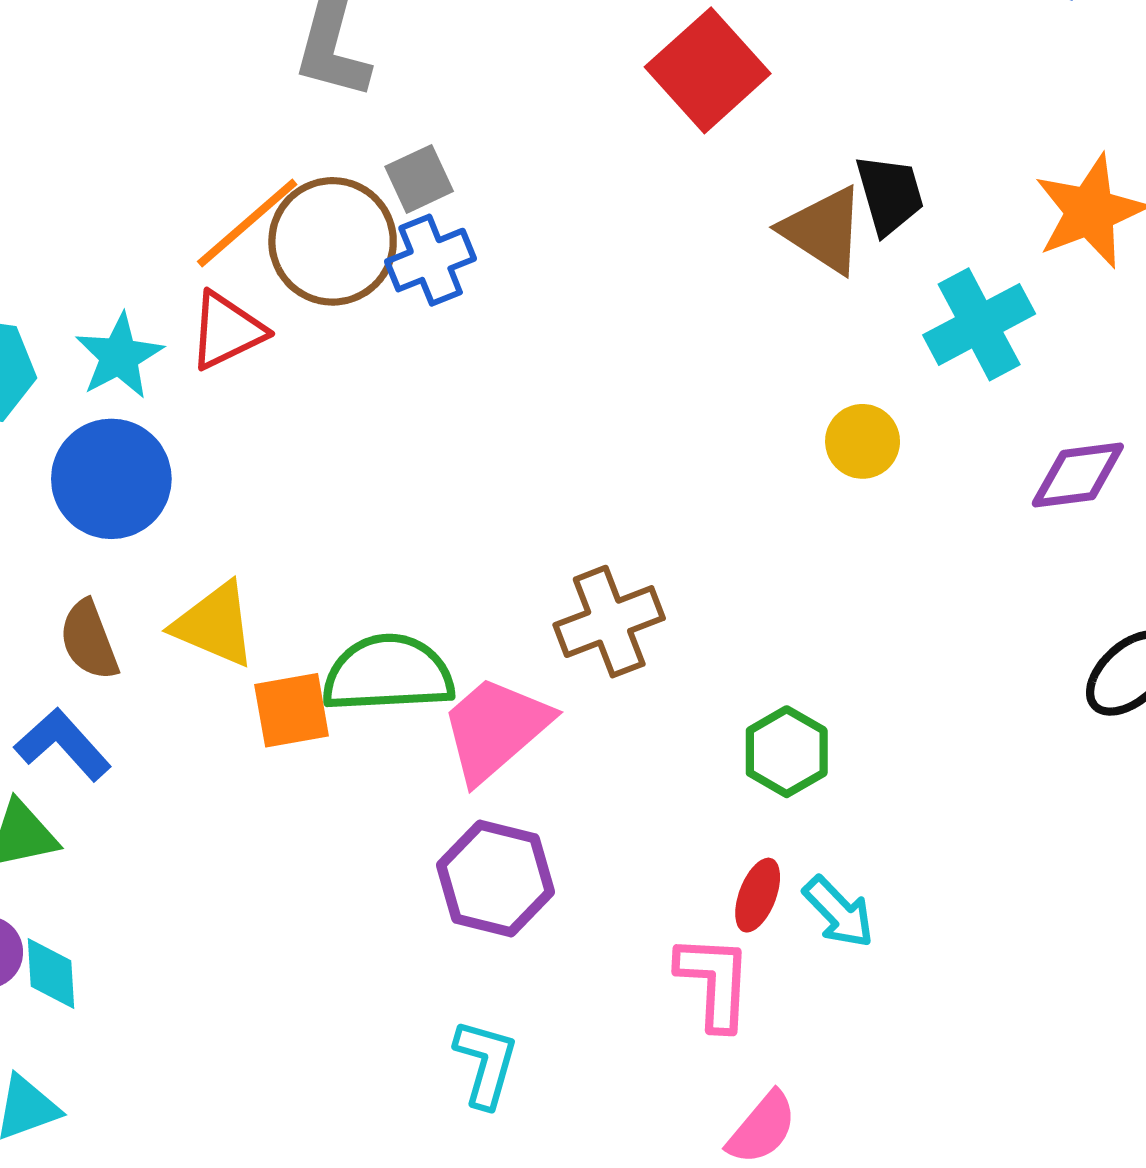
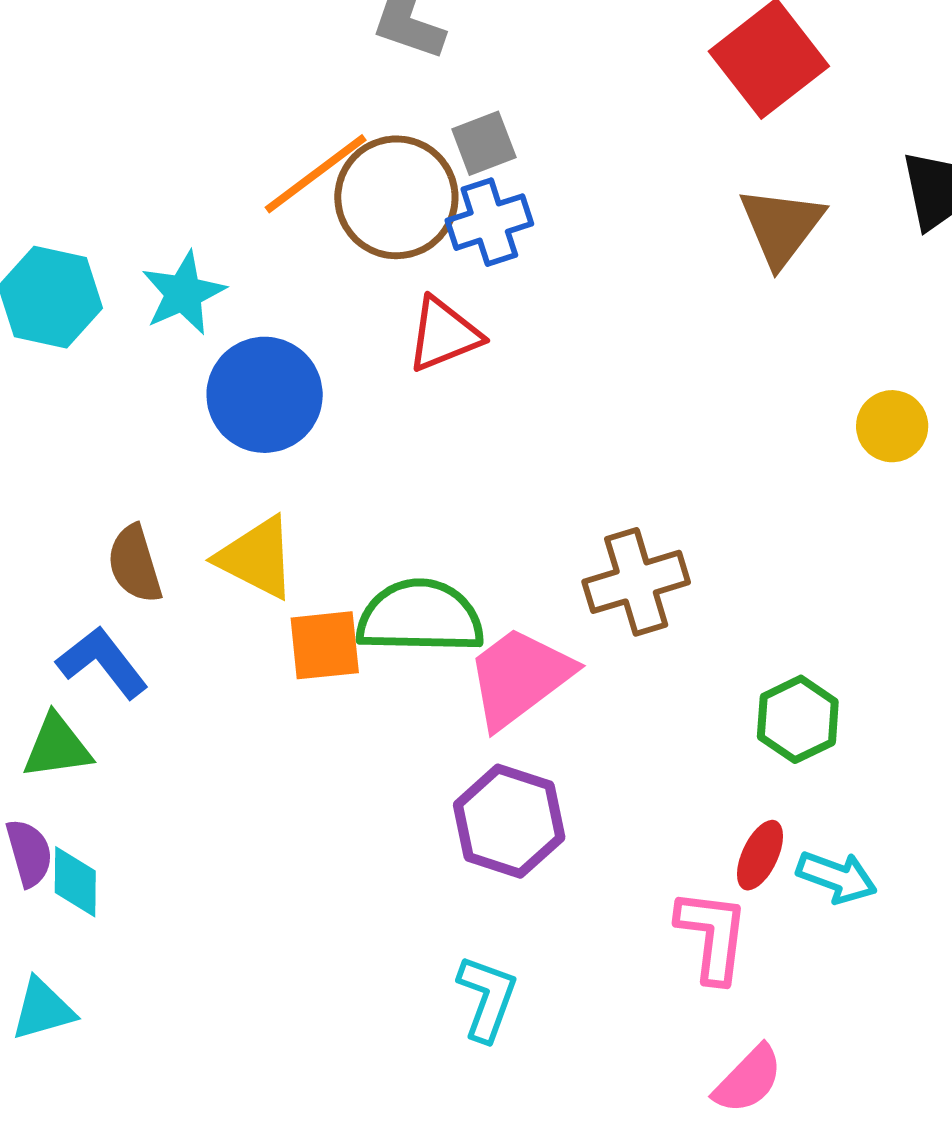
brown triangle: (823, 230) -> (781, 226), moved, turned 30
red triangle: (227, 331) -> (444, 334), moved
blue circle: (111, 479) -> (265, 395), moved
cyan arrow: (839, 912) -> (837, 877), turned -30

